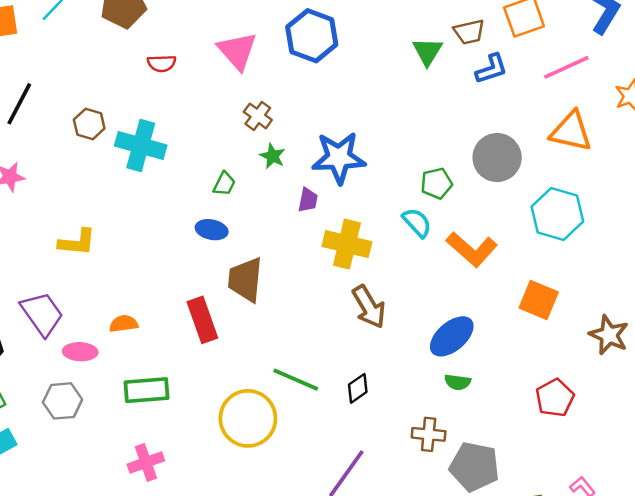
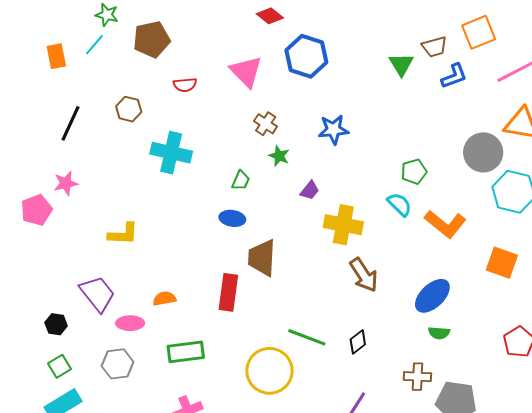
brown hexagon: (89, 124) -> (129, 109), moved
blue star: (339, 158) -> (333, 130), moved, size x0.7
gray circle: (497, 158) -> (483, 152), moved
purple trapezoid: (308, 200) -> (310, 190), turned 30
red rectangle: (202, 320) -> (228, 292), turned 30

